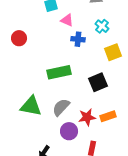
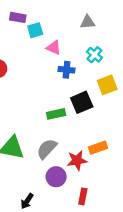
green rectangle: (59, 72) -> (56, 114), moved, size x0.7
black square: (98, 82) -> (82, 102), moved
orange rectangle: (108, 116) -> (98, 148), moved

